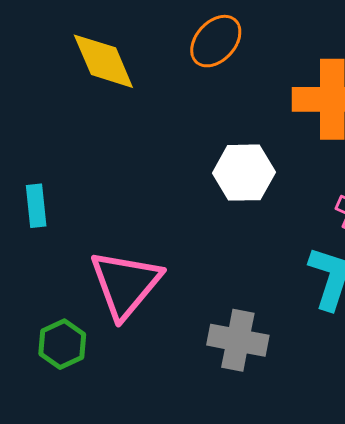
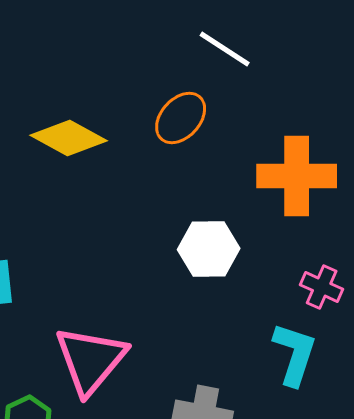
yellow diamond: (103, 61) -> (69, 138), turned -38

